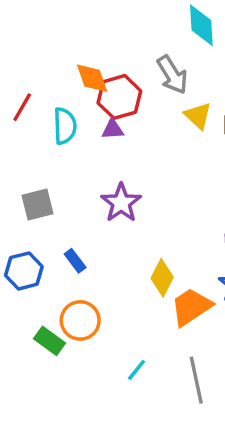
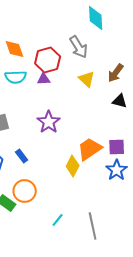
orange diamond: (92, 78) -> (15, 49), moved
yellow triangle: (198, 116) -> (87, 79), moved
cyan semicircle: (65, 126) -> (16, 77), turned 90
orange trapezoid: (191, 307) -> (90, 149), moved

